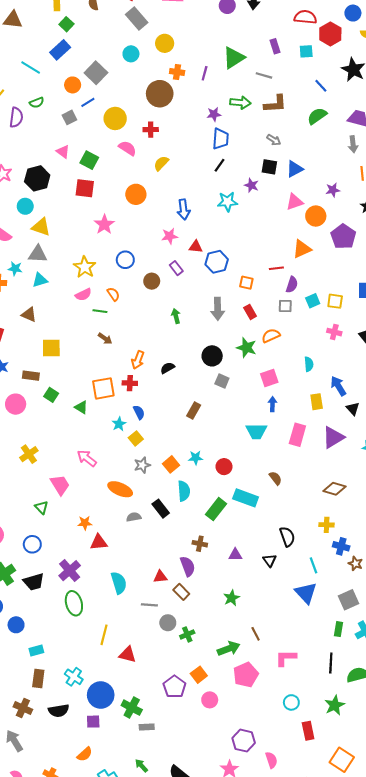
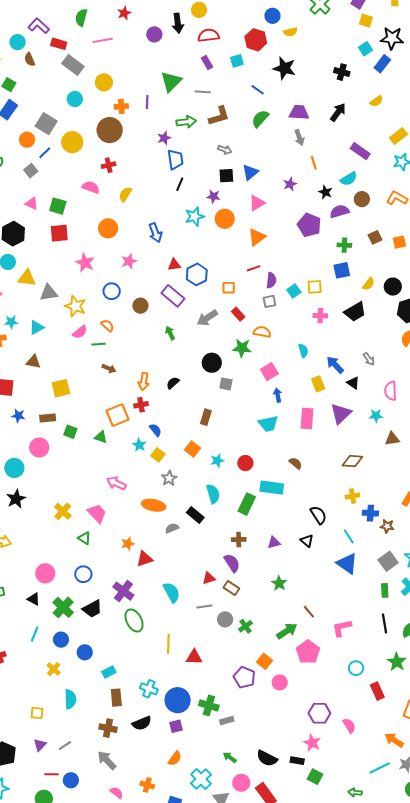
red semicircle: (305, 17) -> (208, 35), moved
yellow circle: (115, 118) -> (72, 142), moved
orange circle: (316, 216) -> (225, 219), moved
pink star: (170, 236) -> (129, 261), moved
orange triangle: (302, 249) -> (257, 237), moved
gray triangle: (38, 254) -> (49, 293), moved
purple rectangle: (176, 268) -> (173, 296), moved, size x1.6
gray arrow: (218, 309) -> (207, 318), turned 70
orange semicircle: (271, 336) -> (262, 332), turned 48
yellow cross: (29, 454) -> (63, 511), moved
orange square: (171, 464) -> (193, 449), moved

